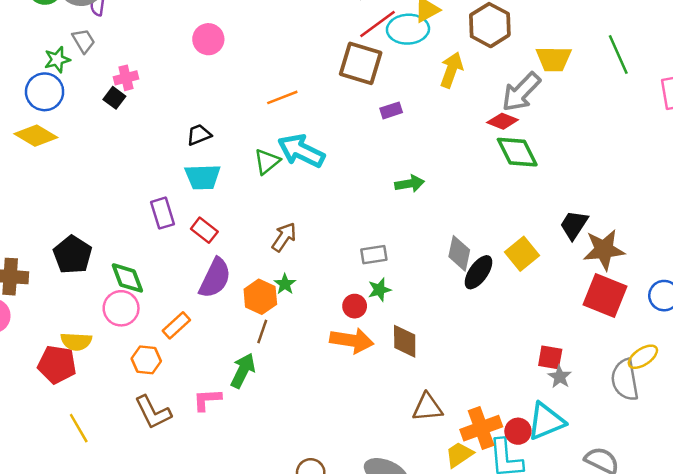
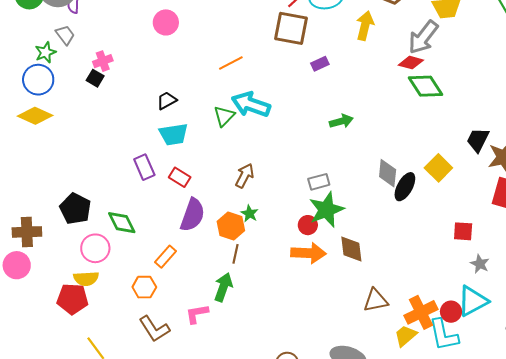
green star: (379, 290) -> (326, 210), size x1.8
pink circle: (121, 308) -> (95, 248), moved
red square: (550, 357) -> (463, 231), moved

